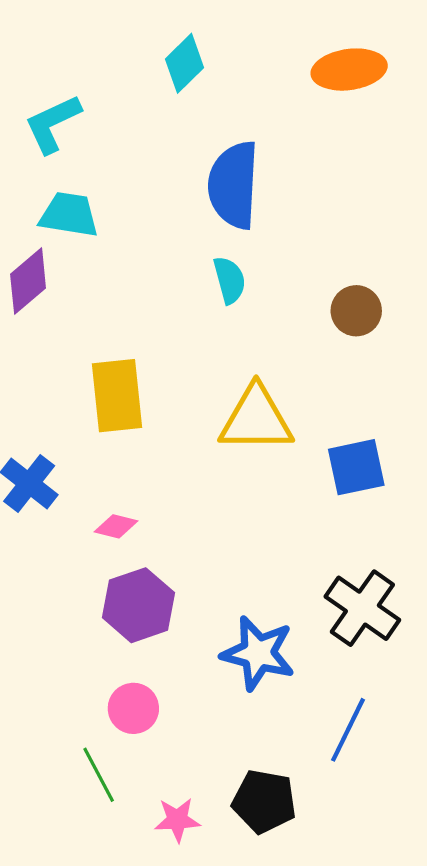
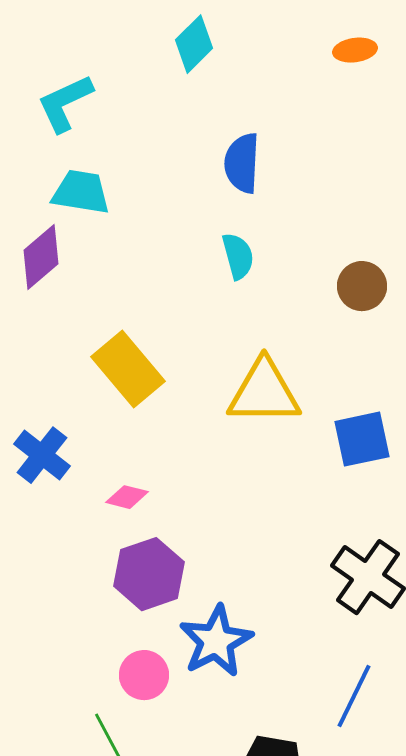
orange ellipse: (349, 70) -> (355, 50), size x0.6
blue semicircle: (234, 185) -> (242, 163), size x0.7
yellow rectangle: (117, 396) -> (128, 369), turned -34
blue star: (258, 653) -> (216, 641), moved, turned 30

